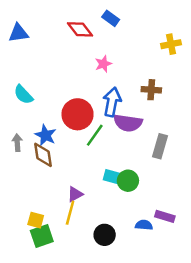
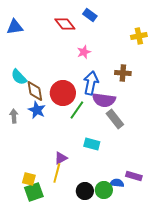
gray rectangle: (160, 146) -> (115, 119), moved, turned -54
brown diamond: (43, 155) -> (35, 91), moved
green circle: (128, 181) -> (104, 190), moved

